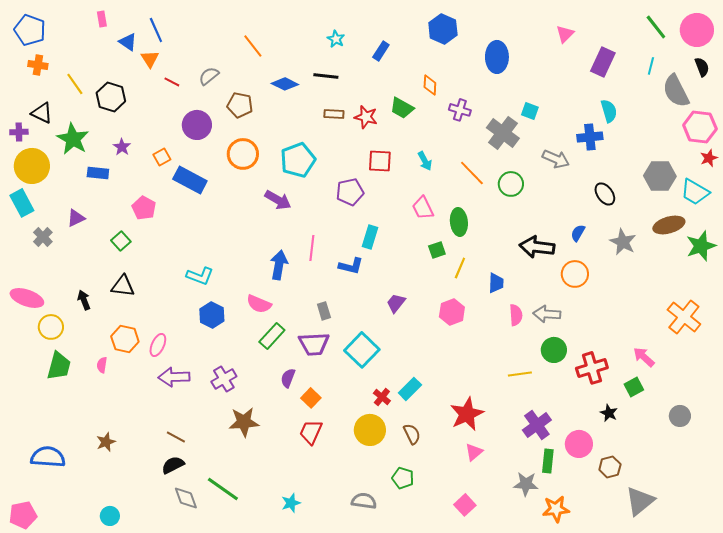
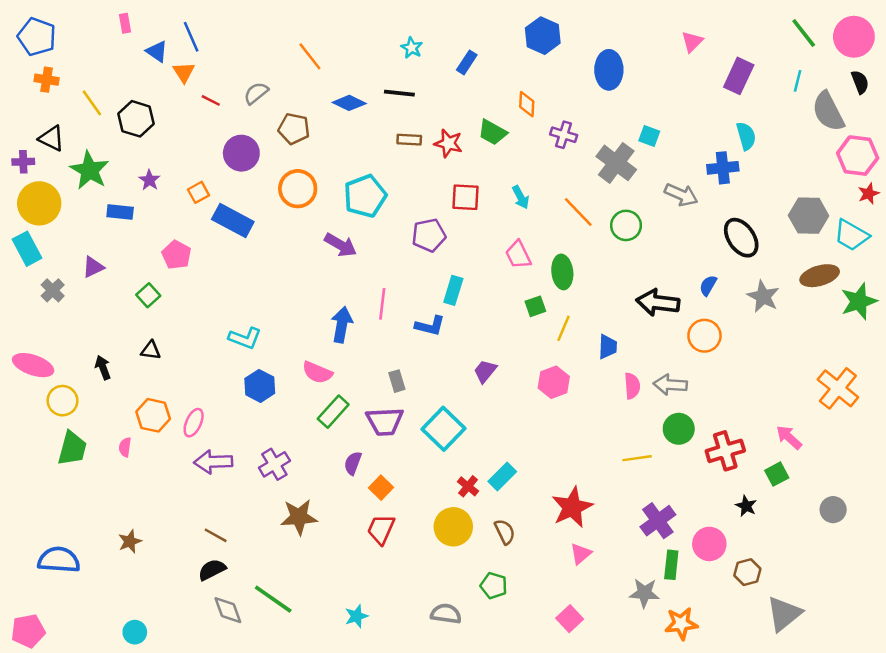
black ellipse: (605, 194) -> (741, 238), size x1.4
black triangle: (123, 286) -> (151, 350), size x0.7

